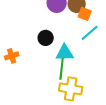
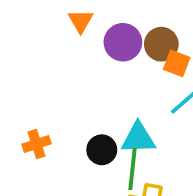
black circle: (46, 38) -> (102, 150), moved

